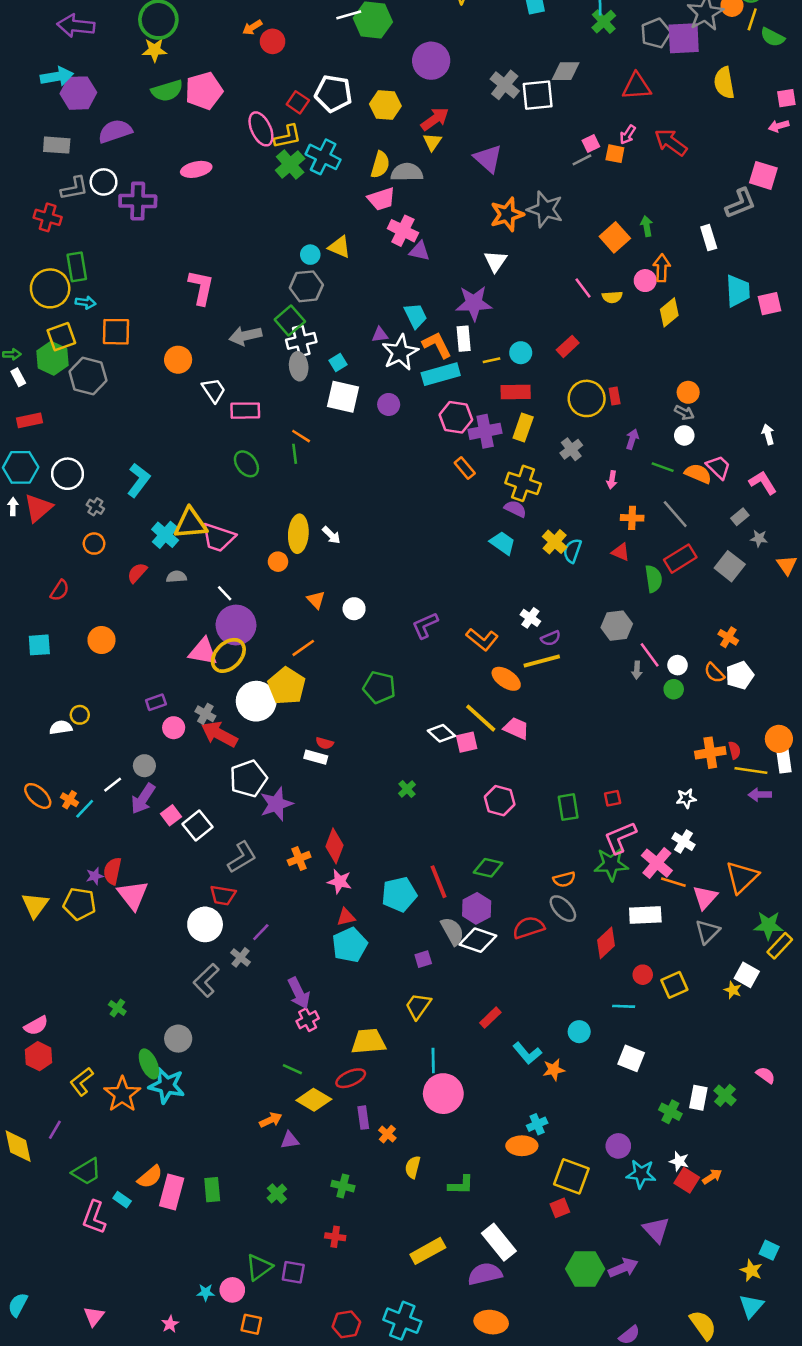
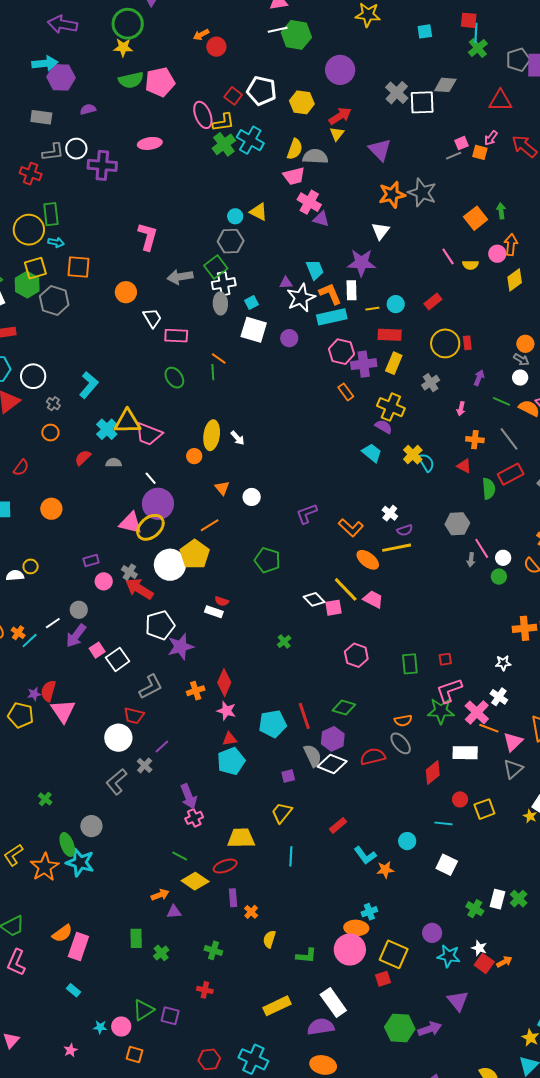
purple semicircle: (115, 131) -> (88, 109), size x0.6
cyan semicircle: (572, 551) -> (426, 462), turned 126
pink circle: (443, 1094) -> (350, 949), moved
green rectangle: (212, 1190) -> (136, 938), moved
cyan rectangle: (122, 1200) -> (74, 990), moved

